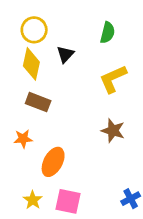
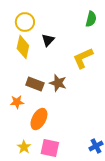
green semicircle: (108, 33) -> (91, 19), moved
brown rectangle: (38, 102) -> (35, 84), moved
brown star: (113, 131) -> (58, 83), moved

